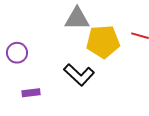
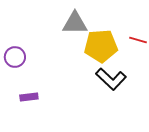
black L-shape: (79, 75) -> (111, 79), moved

